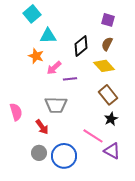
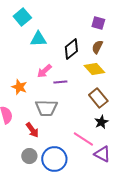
orange star: (36, 56) -> (19, 87), moved

